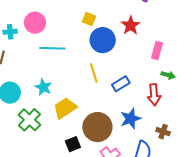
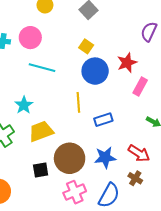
pink rectangle: (157, 51) -> (140, 86), moved
red arrow: (154, 95) -> (139, 153), moved, turned -65

